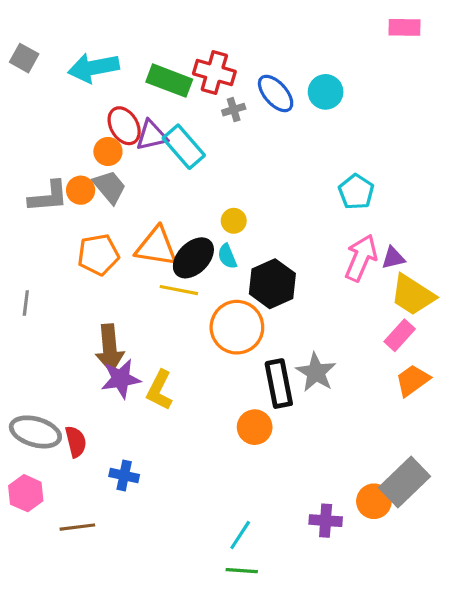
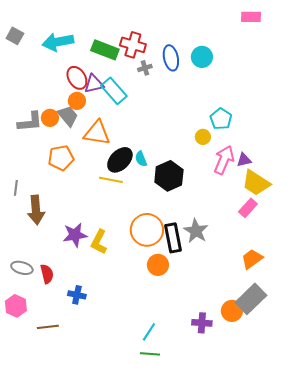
blue ellipse: (276, 93) -> (171, 58), turned 30
orange circle: (108, 152) -> (77, 101), moved
yellow circle: (234, 221) -> (203, 137), moved
orange triangle: (156, 247) -> (97, 133), moved
orange circle: (237, 327) -> (147, 230), moved
brown arrow: (110, 348) -> (36, 210), moved
orange trapezoid: (413, 380) -> (252, 259), moved
gray ellipse: (35, 432) -> (22, 268), size x0.7

